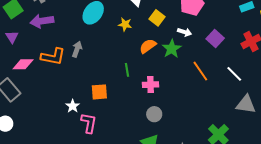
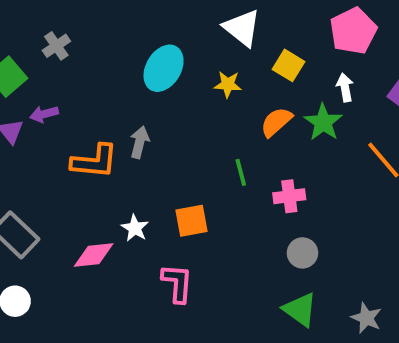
purple arrow: (42, 21) -> (44, 114), moved, size x0.6
white arrow: (185, 32) -> (345, 87), turned -112
pink diamond: (23, 64) -> (94, 255), moved
white star: (73, 106) -> (135, 228), moved

